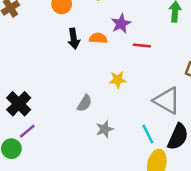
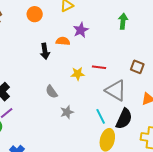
black arrow: (74, 39) -> (45, 51), moved
red line: (142, 46) -> (99, 67), moved
gray semicircle: (84, 103) -> (52, 92), turned 112

